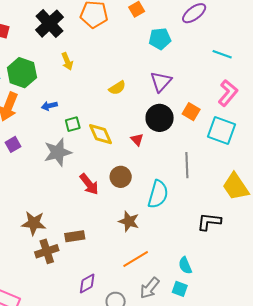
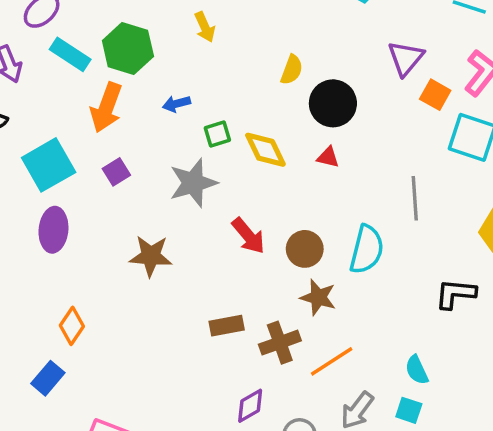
purple triangle: (161, 82) -> (406, 58), moved
yellow semicircle: (117, 88) -> (292, 70), turned -36
orange square: (191, 112) -> (435, 95), moved
black circle: (160, 118) -> (333, 103), moved
red triangle: (137, 140) -> (328, 157), turned -32
brown circle: (121, 177) -> (305, 249), moved
brown star: (34, 223) -> (151, 256), moved
brown cross: (47, 251) -> (280, 343), moved

